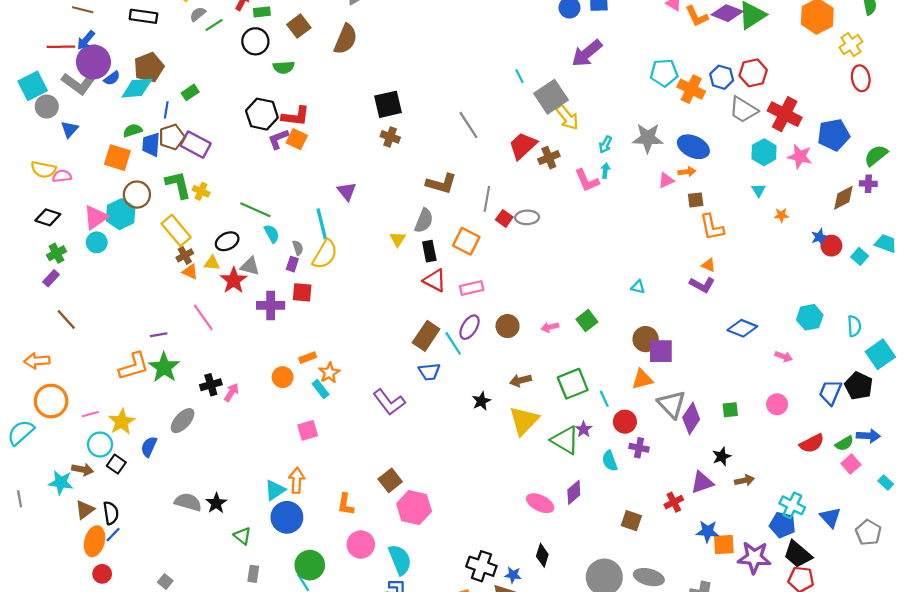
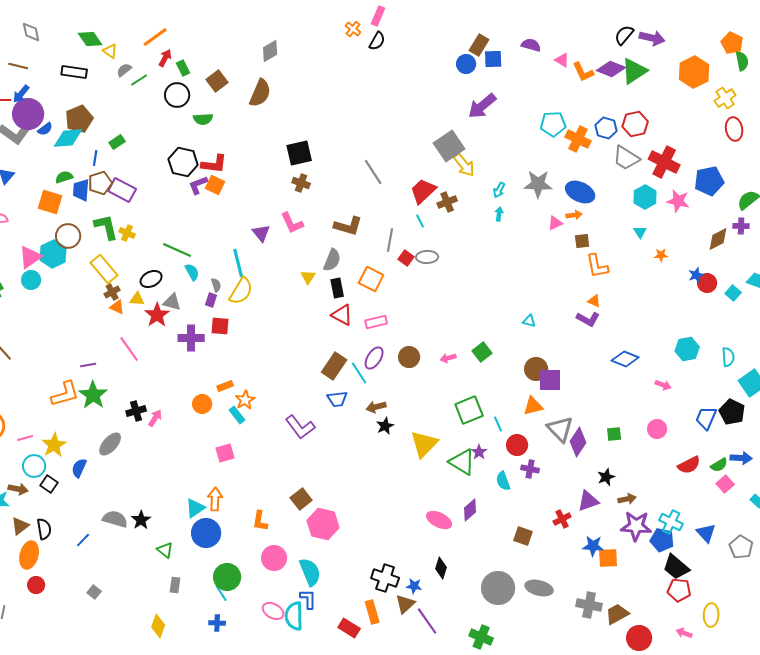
green rectangle: (262, 12) -> (183, 68), turned 70
cyan line: (519, 76) -> (420, 221), moved
pink L-shape: (587, 180) -> (292, 223), moved
brown arrow: (521, 380) -> (376, 407), moved
blue line: (113, 535) -> (83, 540), moved
purple star: (754, 558) -> (636, 526), moved

